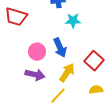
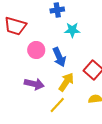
pink circle: (37, 52) -> (36, 50), moved

